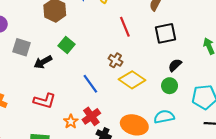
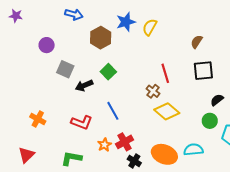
red line: (125, 27) -> (165, 73), moved
black semicircle: (175, 65) -> (217, 100), moved
blue line: (90, 84) -> (113, 111), moved
green circle: (170, 86) -> (210, 121), moved

